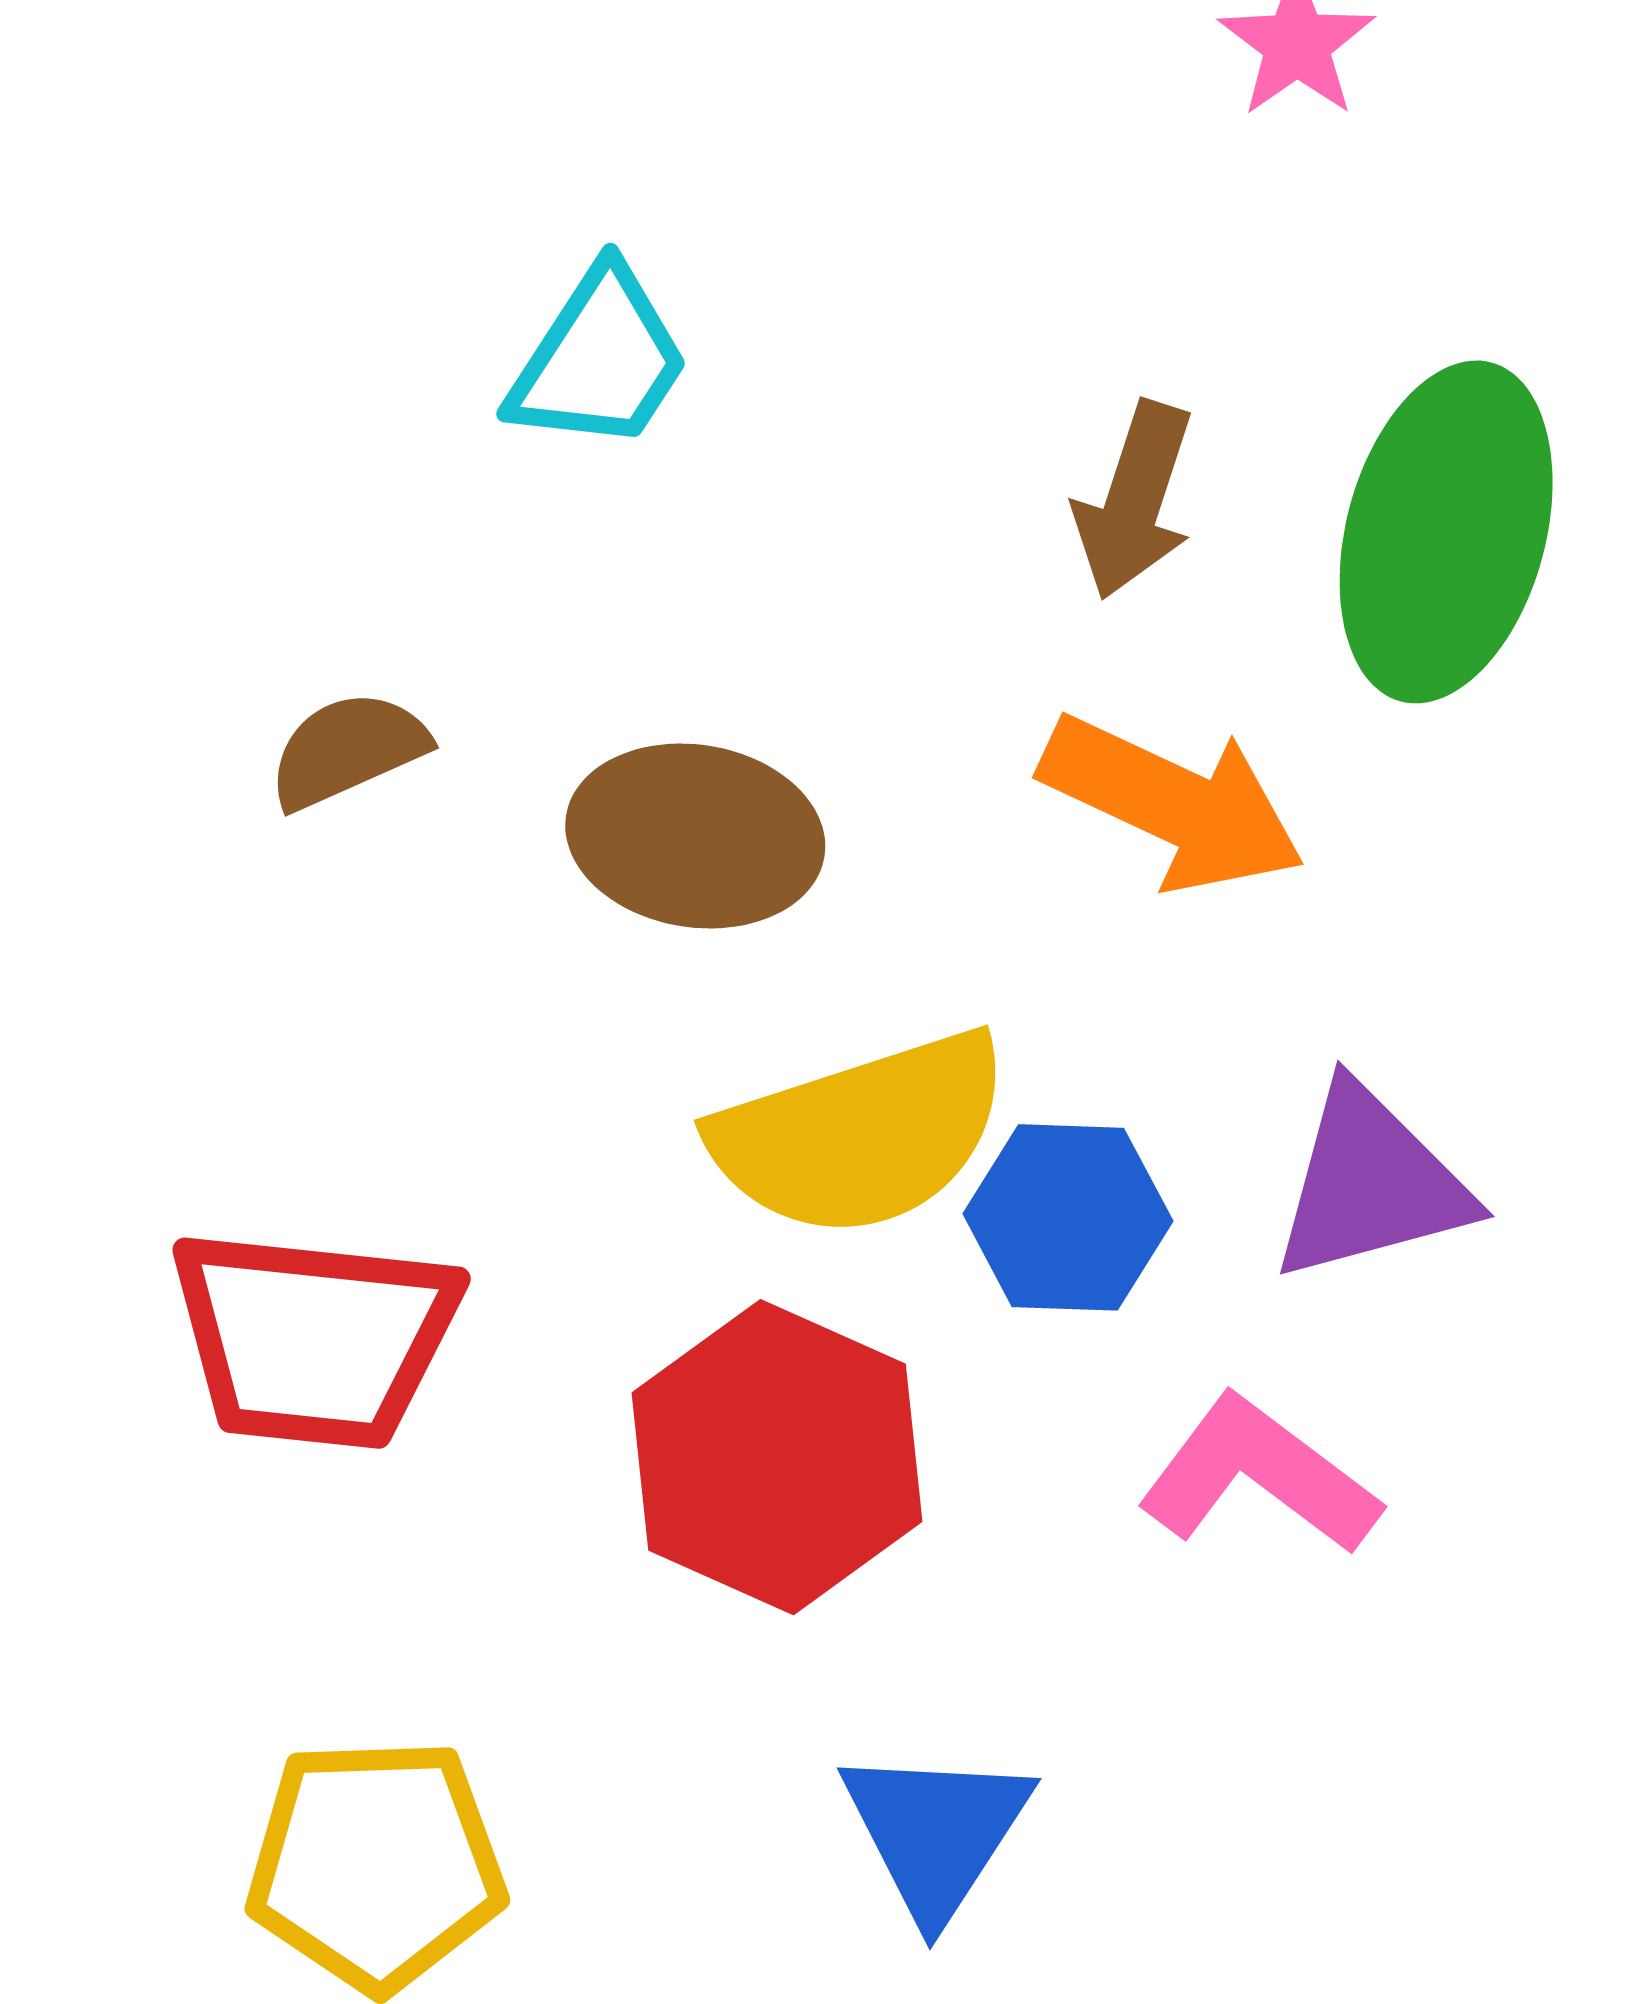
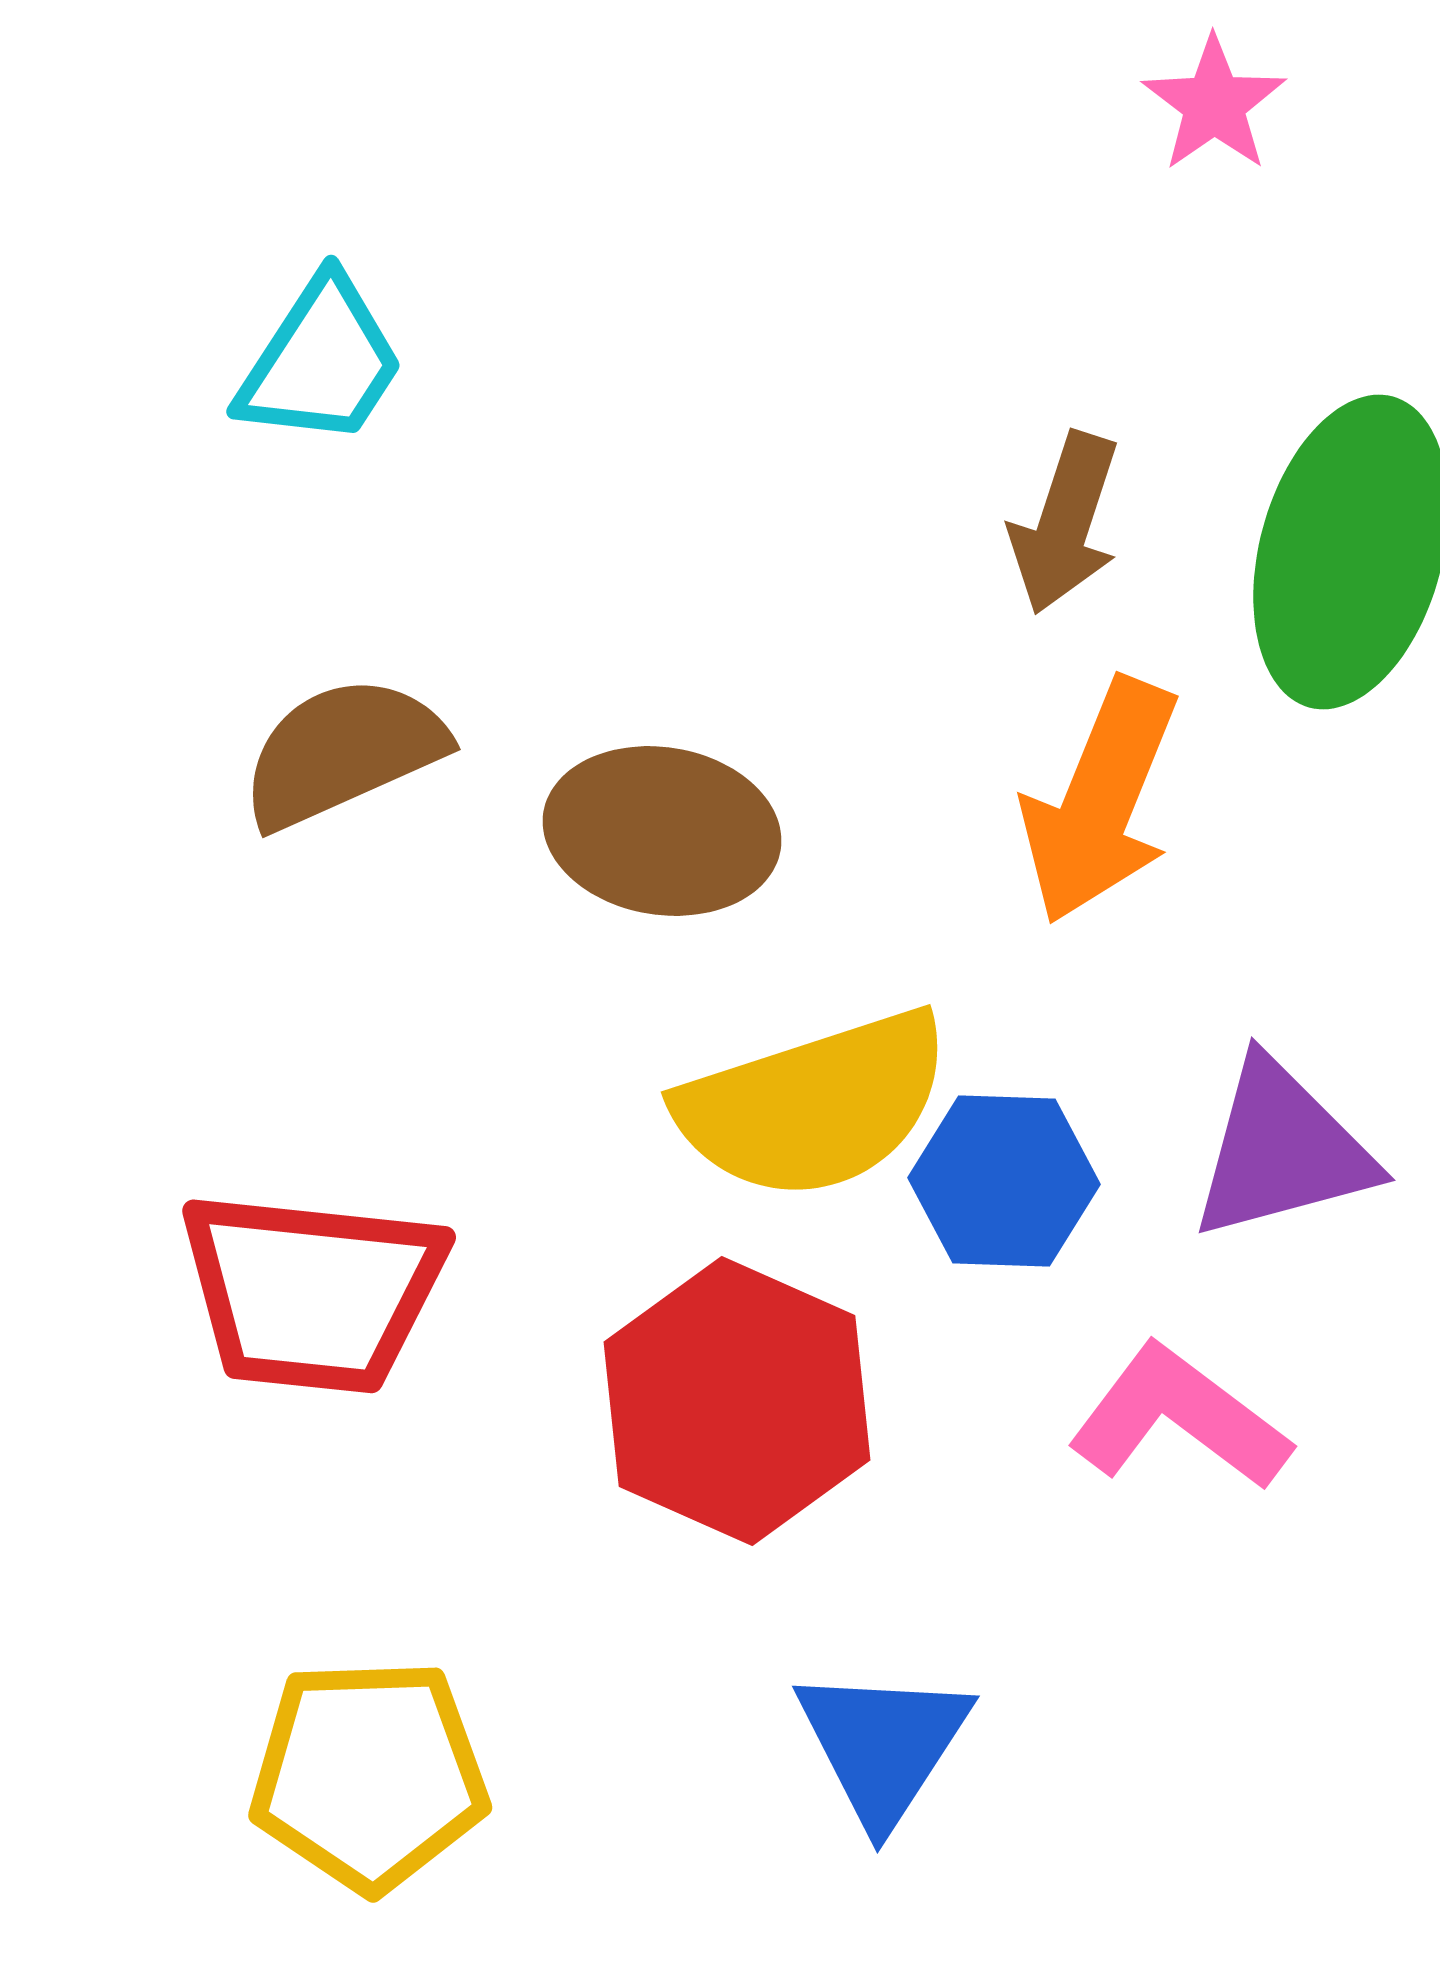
cyan trapezoid: (599, 360) -> (321, 362), moved
brown semicircle: (348, 750) -> (343, 752), size x1.4
orange arrow: (1173, 803) -> (1100, 801), turned 87

